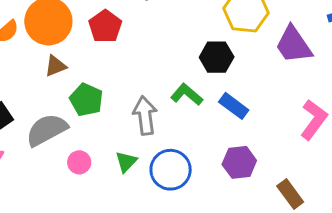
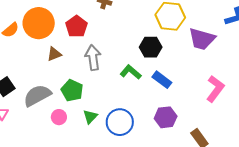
purple trapezoid: (294, 45) -> (202, 39), turned -40
brown triangle: (55, 66) -> (54, 54), moved
green pentagon: (86, 100) -> (72, 90), moved
gray arrow: (145, 115) -> (93, 58), moved

